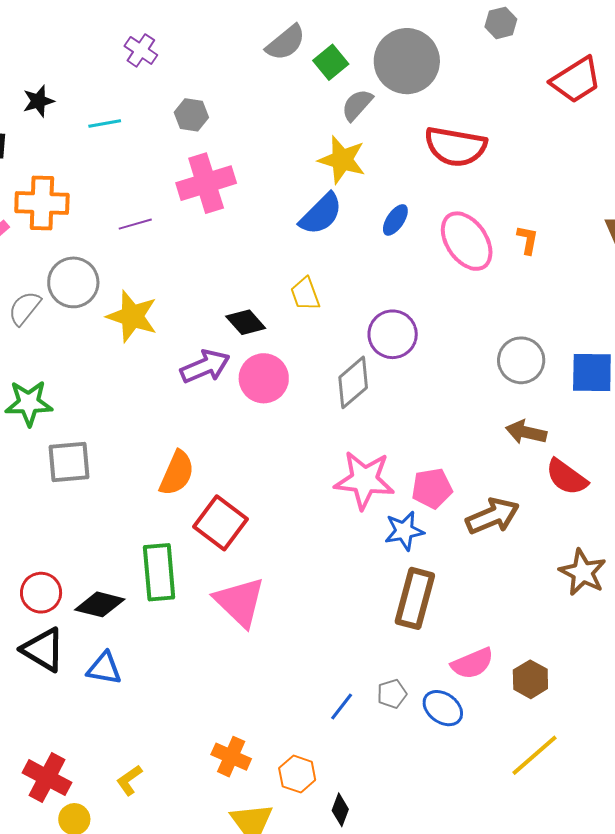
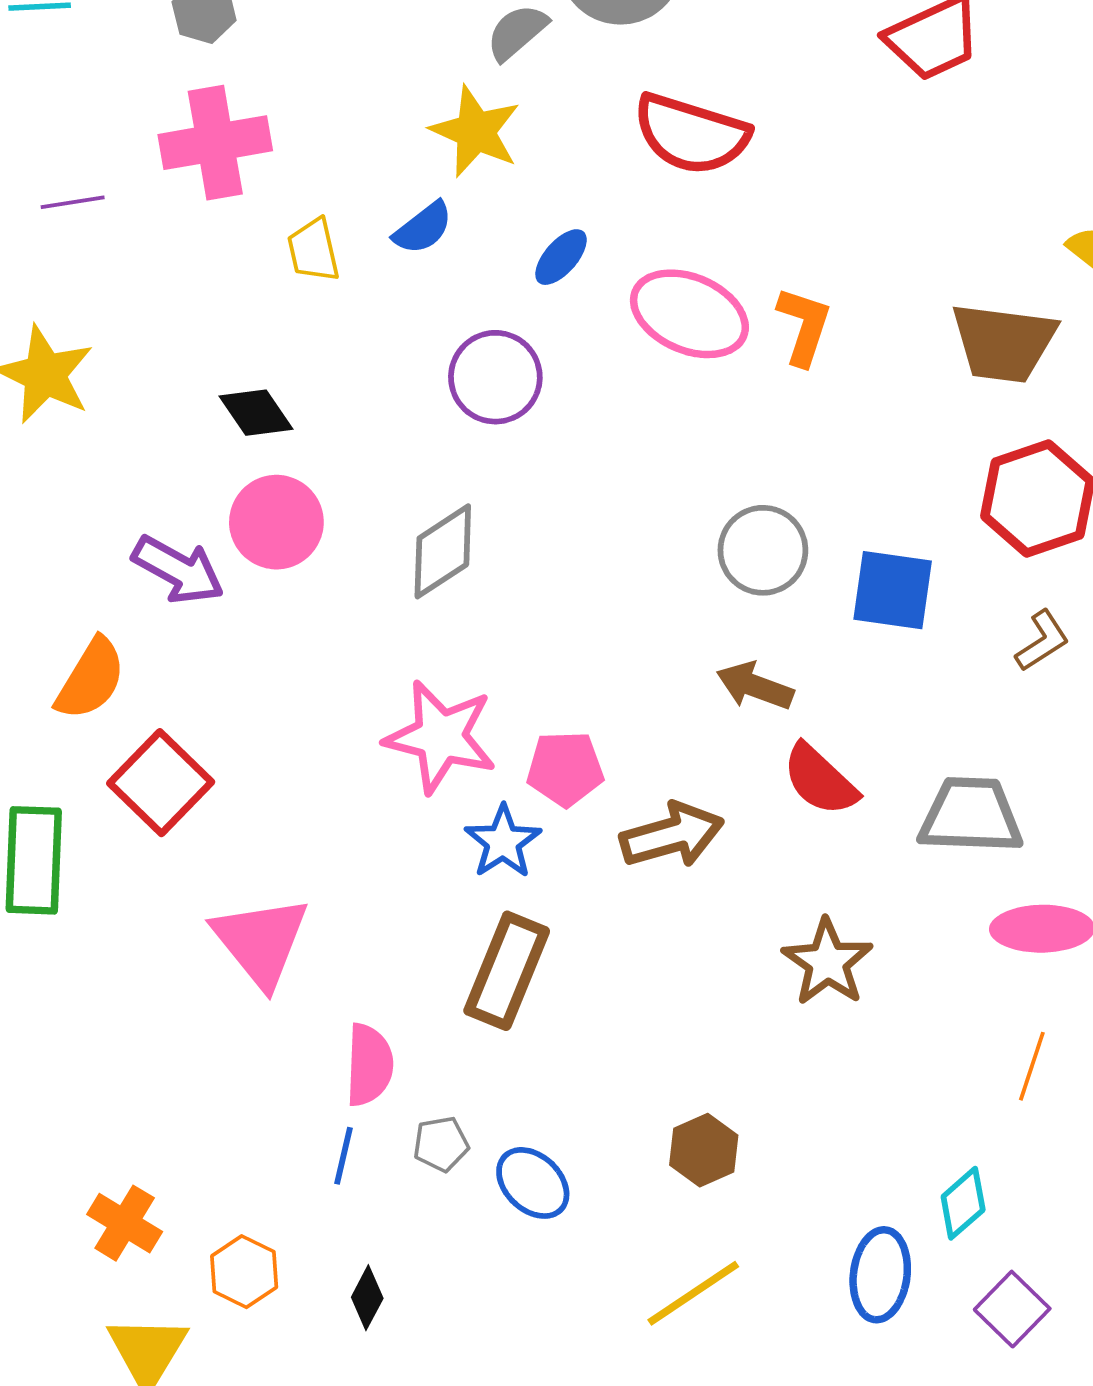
blue semicircle: (321, 214) -> (423, 228), size x0.7
orange L-shape: (528, 240) -> (804, 326), size x1.4
pink ellipse: (467, 241) -> (689, 314), turned -40
yellow trapezoid: (305, 294) -> (313, 250), moved
purple circle: (393, 334) -> (495, 377), moved
purple arrow: (205, 366) -> (178, 570), moved, turned 45
blue star: (404, 531) -> (503, 842), turned -30
pink triangle: (240, 602) -> (261, 941), moved
pink semicircle: (472, 663) -> (369, 1065), moved, turned -72
blue line: (342, 707) -> (344, 1156), turned -32
black diamond: (340, 810) -> (367, 1298), moved

